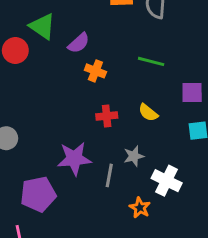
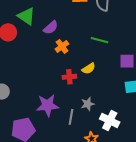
orange cross: (95, 71) -> (62, 46), turned 32
yellow semicircle: (148, 113) -> (89, 69), moved, turned -72

